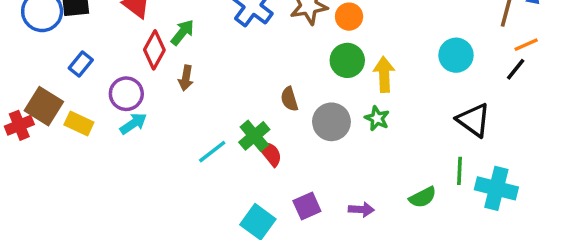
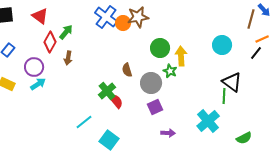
orange circle: (349, 17) -> (123, 23), moved
green star: (377, 118) -> (170, 71), moved
cyan line: (212, 152) -> (84, 122), moved
green line: (460, 171) -> (224, 96), moved
cyan cross: (496, 188) -> (208, 121), moved, turned 35
green semicircle: (423, 197) -> (244, 138), moved
purple square: (307, 206) -> (155, 107), moved

